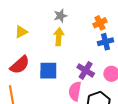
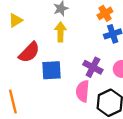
yellow triangle: (21, 32) -> (16, 20), moved
red semicircle: (20, 65) -> (29, 52), moved

